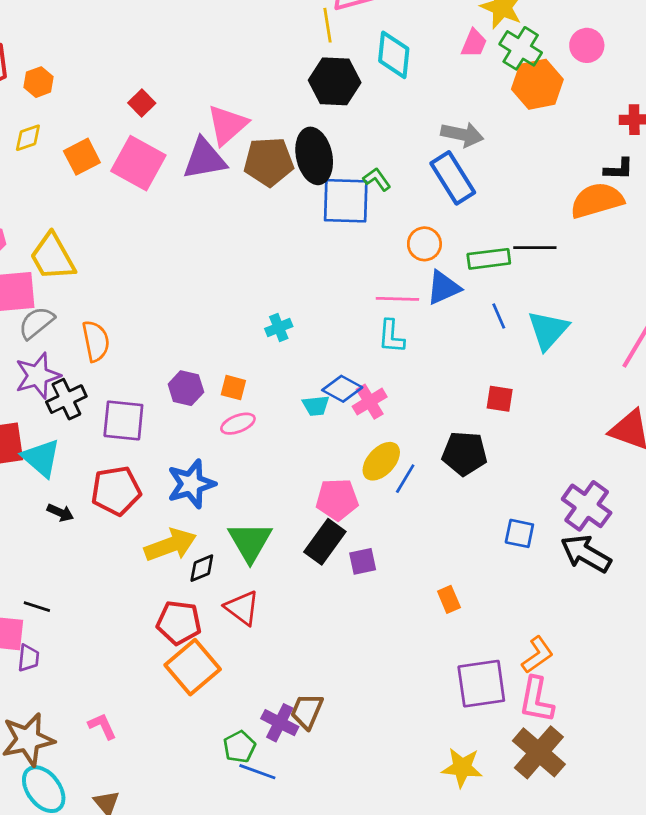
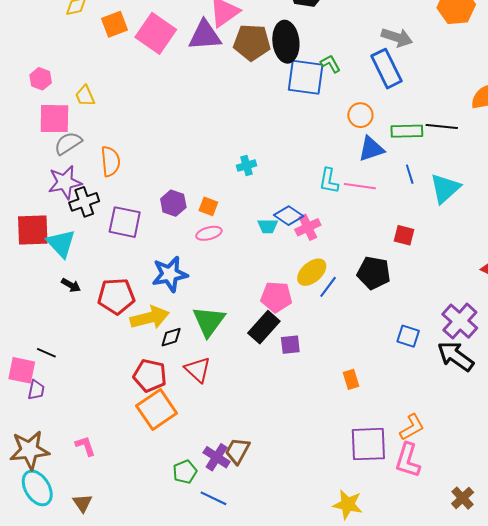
yellow trapezoid: (53, 257) -> (85, 96), size x0.6
pink line: (397, 299) -> (360, 186), moved
red pentagon: (116, 491) -> (116, 296), moved
brown cross: (539, 752) -> (463, 498), moved, size x0.6
blue line: (257, 772) -> (213, 498), moved

